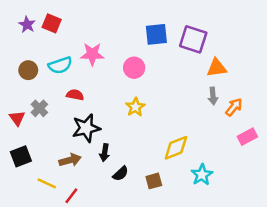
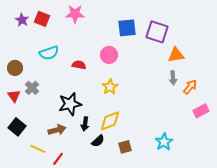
pink star: (92, 54) -> (75, 14), moved
brown circle: (28, 70) -> (15, 68), moved
red semicircle: (75, 95) -> (79, 65), moved
yellow diamond: (176, 148) -> (110, 121), moved
black square: (21, 156) -> (17, 127), turned -30

